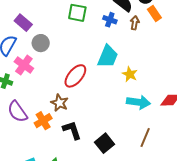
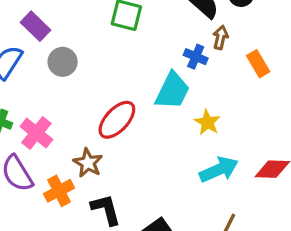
orange rectangle: (154, 13) -> (258, 64), moved
blue cross: (110, 20) -> (196, 57), moved
pink cross: (24, 65) -> (36, 133), moved
cyan arrow: (138, 102) -> (219, 170), turned -35

